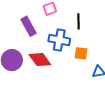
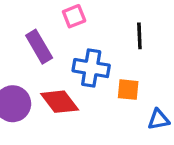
black line: (79, 21) -> (139, 36), moved

